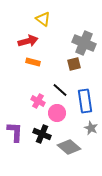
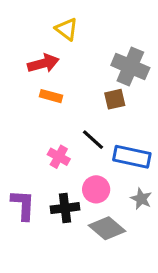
blue rectangle: (85, 101) -> (132, 157), turned -70
pink circle: (57, 113) -> (96, 189), moved
black cross: (42, 134) -> (65, 208), turned -30

